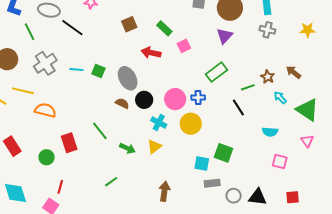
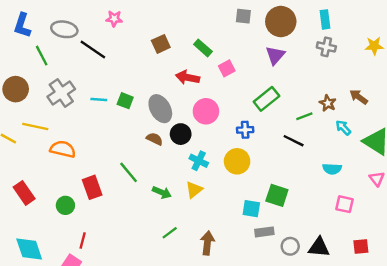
pink circle: (175, 99) -> (206, 111), moved
black line: (238, 108) -> (294, 141), turned -30
green line: (111, 182) -> (170, 233), moved

